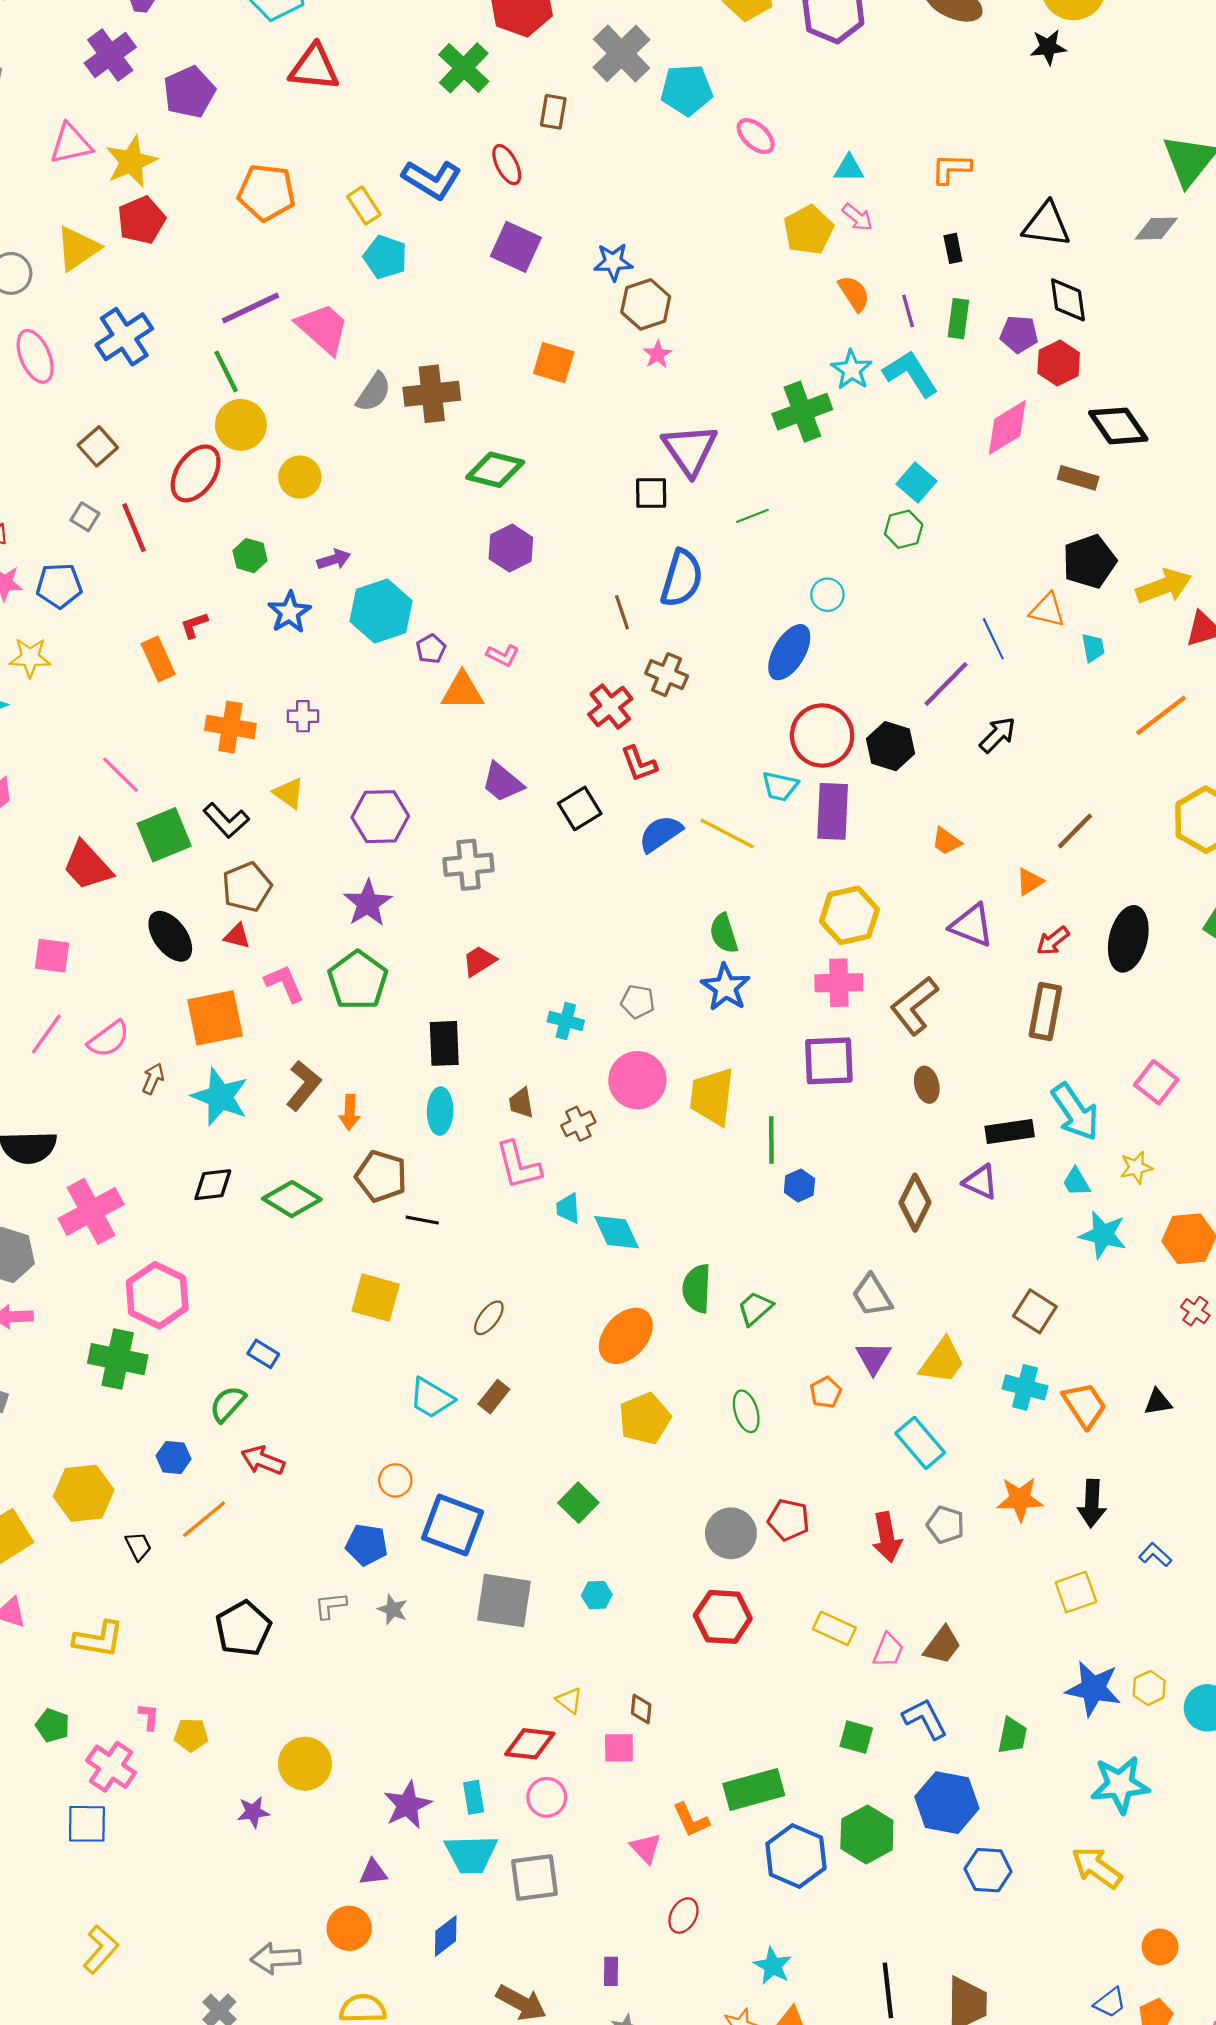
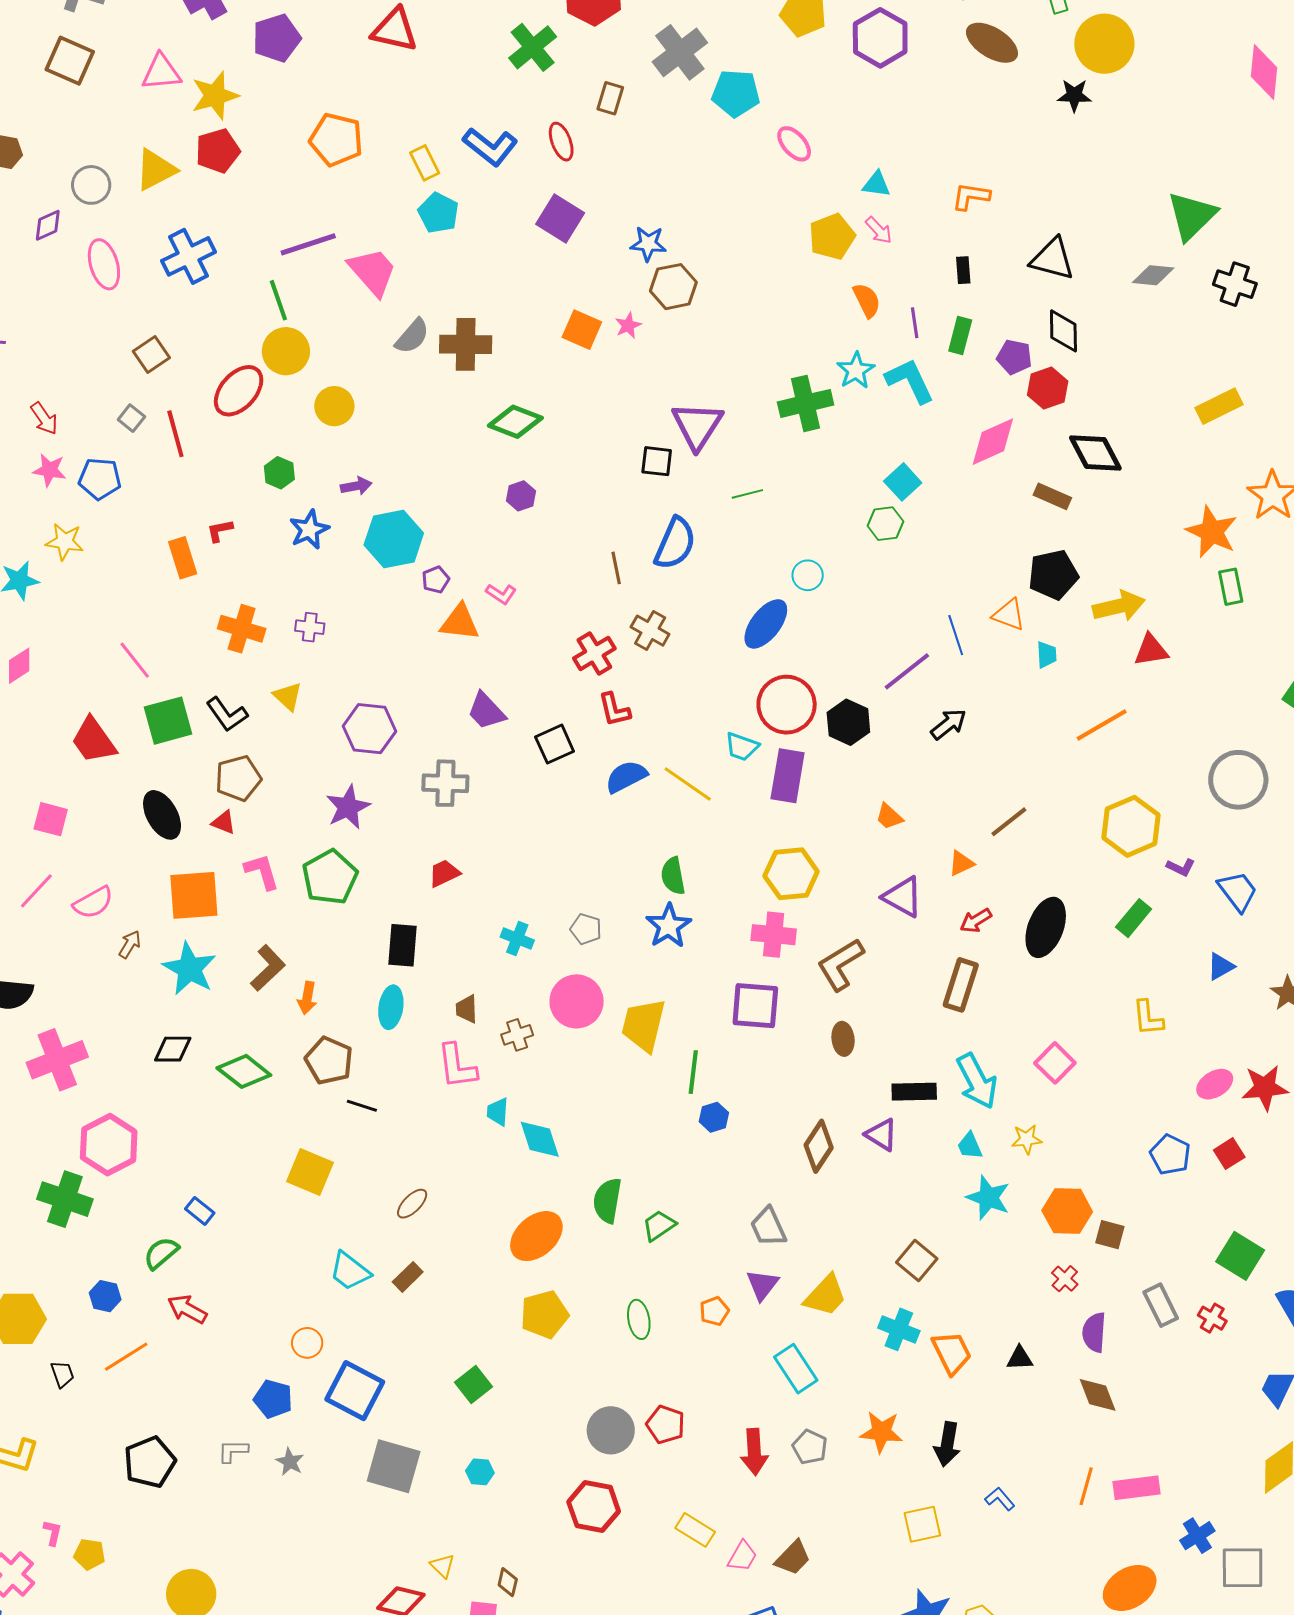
pink star: (657, 354) -> (628, 325), moved
purple hexagon: (511, 548) -> (521, 496), size x0.7

